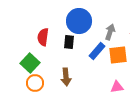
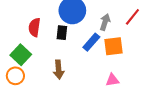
orange circle: (35, 83) -> (15, 76), moved

